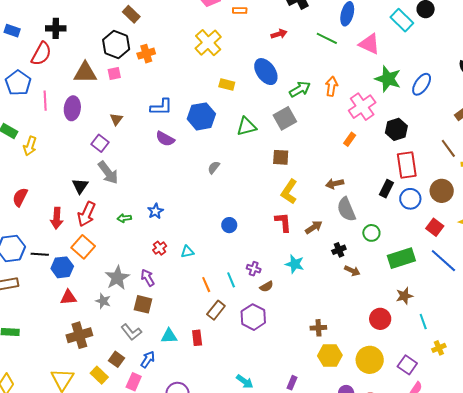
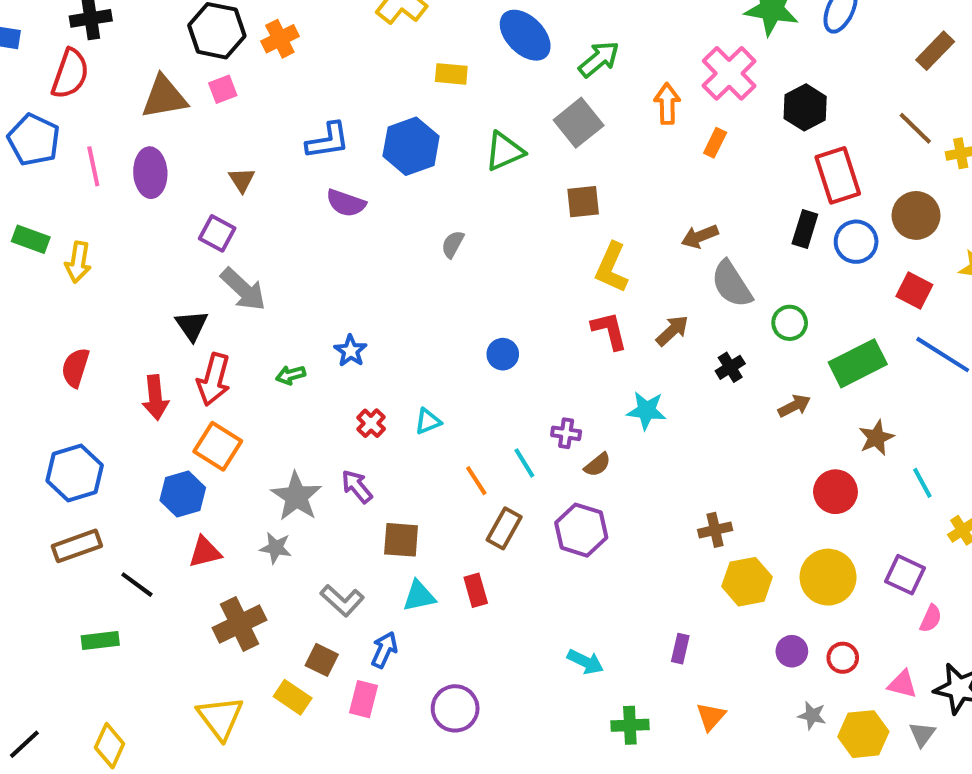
orange arrow: (331, 86) -> (667, 104), moved
black line: (40, 254) -> (137, 585), moved, turned 42
brown arrow: (352, 271) -> (794, 406), moved, turned -42
brown square: (143, 304) -> (401, 540), moved

